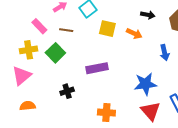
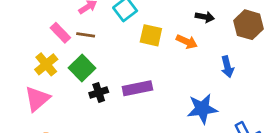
brown line: (66, 30) -> (86, 35), moved
yellow cross: (29, 50) -> (46, 64), turned -30
black cross: (67, 91) -> (99, 92), moved

